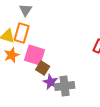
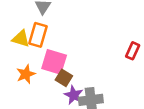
orange star: (12, 55) -> (26, 74), moved

